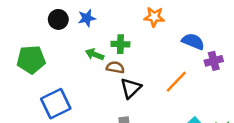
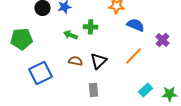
blue semicircle: (193, 41) -> (136, 25), moved
purple cross: (214, 61) -> (163, 40), turned -32
brown semicircle: (115, 67) -> (76, 61), moved

